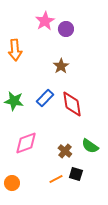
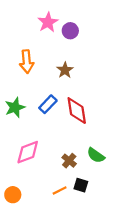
orange arrow: (15, 50) -> (27, 62), moved
green star: (14, 101) -> (15, 107), turned -30

